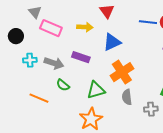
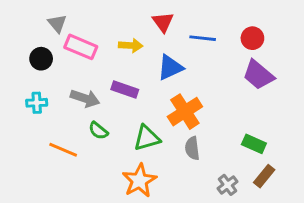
blue line: (148, 22) -> (203, 38), moved
black circle: (16, 36) -> (41, 59), moved
cyan cross: (30, 60) -> (37, 103), moved
gray cross: (151, 109) -> (228, 185), moved, turned -32

